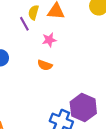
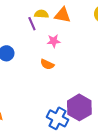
yellow semicircle: (33, 12) -> (41, 14), turned 72

